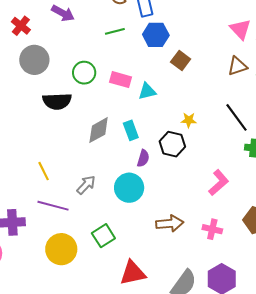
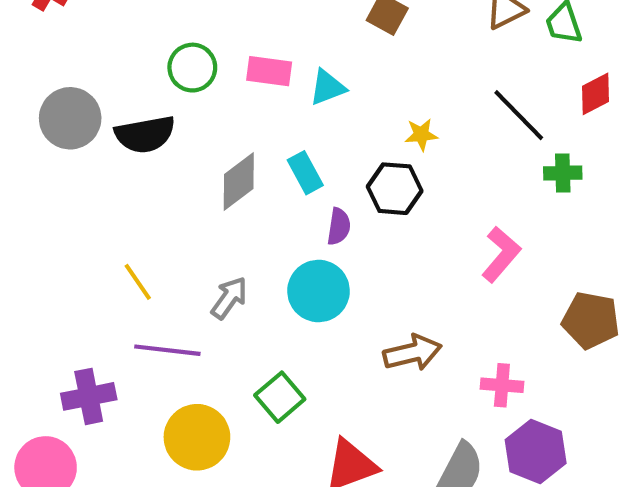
gray circle: (34, 60) -> (70, 118), moved
pink cross: (212, 229) -> (502, 385), moved

